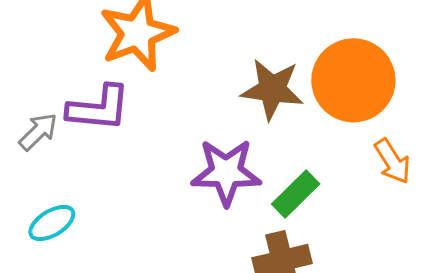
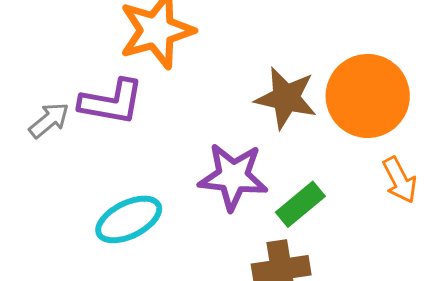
cyan ellipse: (52, 223) -> (129, 219), moved, size x1.4

